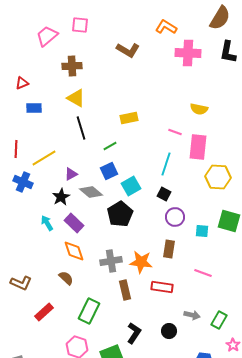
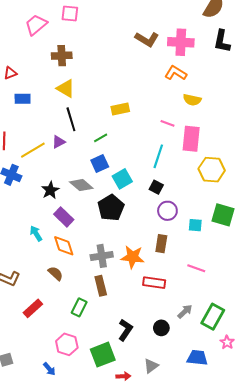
orange L-shape: (166, 27) -> (176, 73), moved
brown L-shape: (128, 50) -> (147, 39), moved
purple triangle: (71, 174) -> (59, 142), moved
cyan arrow: (47, 223) -> (36, 233), moved
brown rectangle: (125, 290) -> (101, 286), moved
green rectangle: (89, 311) -> (79, 307), size x0.7
gray arrow: (192, 315) -> (185, 311), turned -56
green rectangle: (219, 320) -> (213, 317), size x1.4

